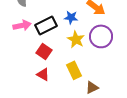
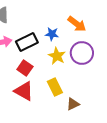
red triangle: (43, 74) -> (24, 91), size x1.5

